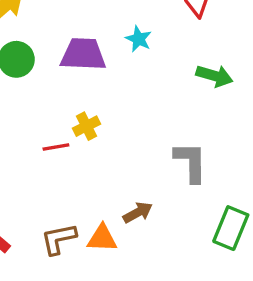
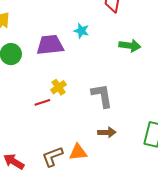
gray L-shape: (191, 162) -> (102, 96), moved
brown arrow: (138, 212) -> (107, 132), moved, turned 36

